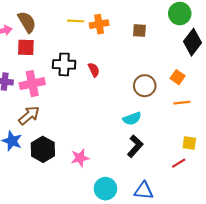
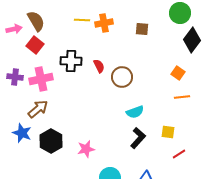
red square: (26, 47) -> (35, 45), turned 36
brown circle: (145, 86) -> (122, 77), moved
yellow square: (189, 143) -> (168, 132), moved

